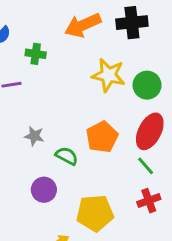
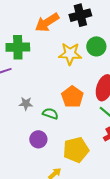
green cross: (36, 54) -> (18, 47), size x1.6
green circle: (147, 85) -> (96, 46), moved

